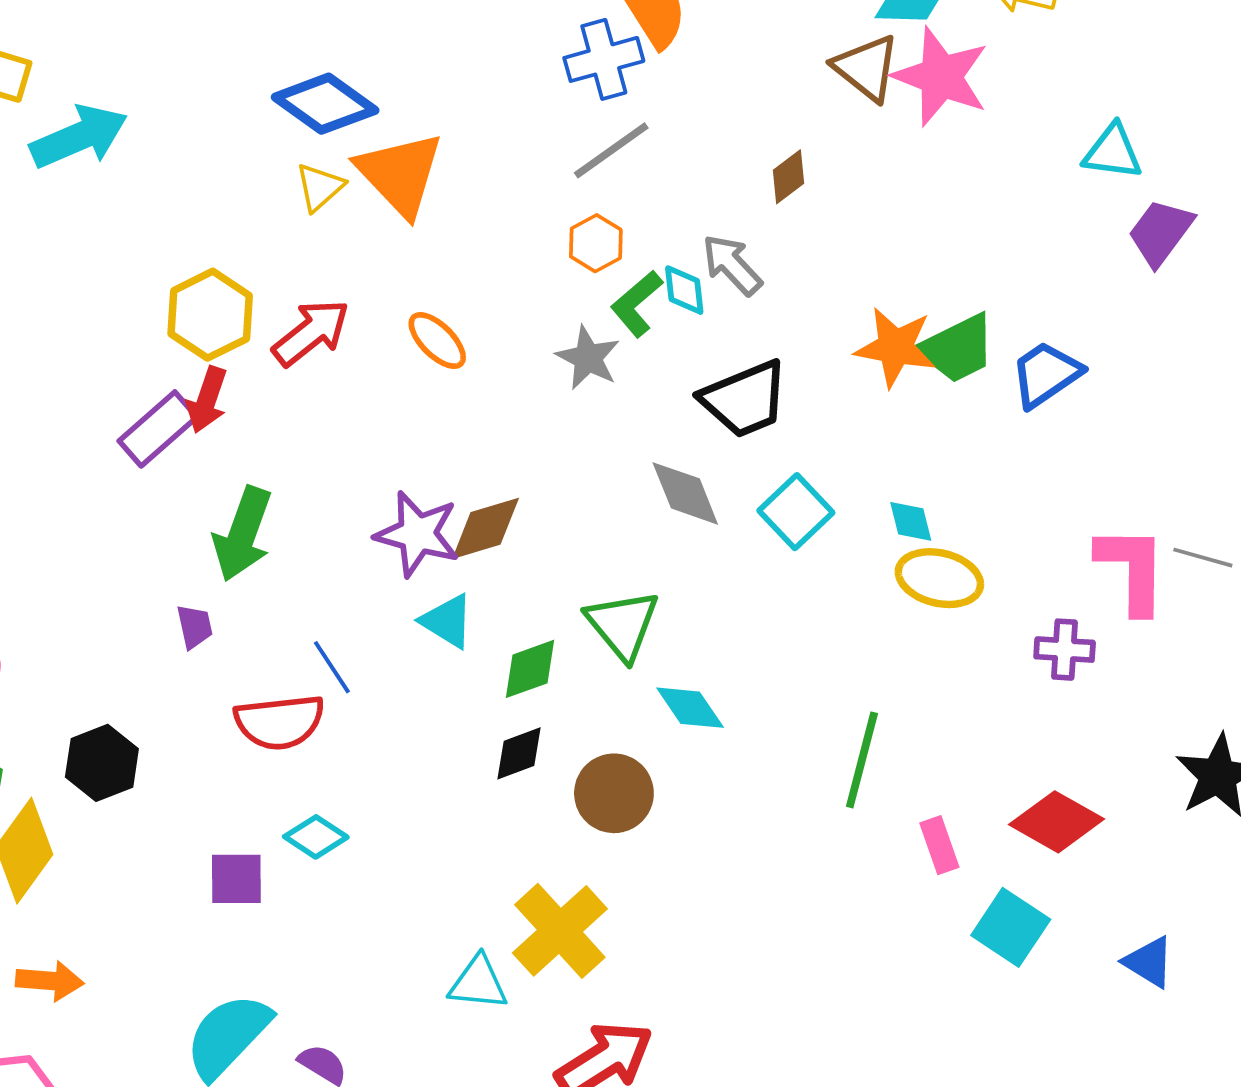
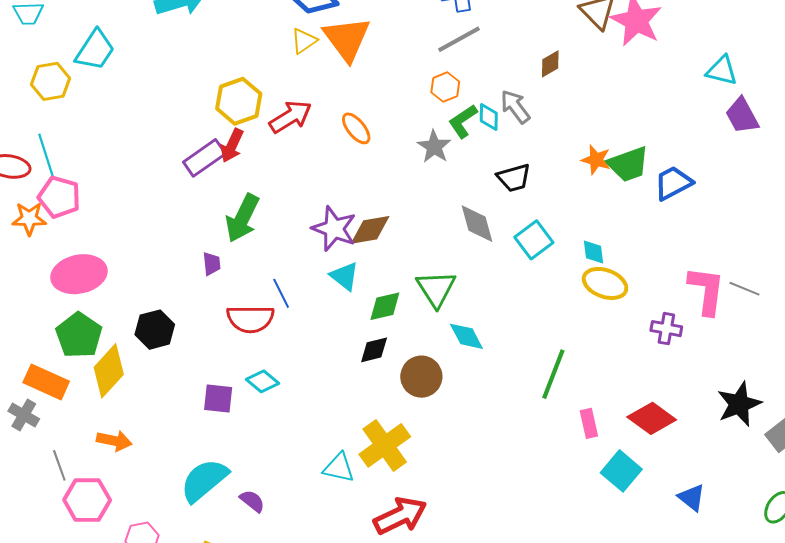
purple trapezoid: (1161, 232) -> (742, 116), turned -72
orange star: (895, 347) -> (596, 160), size x0.7
black trapezoid: (745, 399) -> (514, 178), size x0.7

